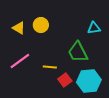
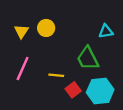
yellow triangle: (19, 28) -> (21, 31), turned 32
pink line: (20, 61) -> (23, 69), turned -30

